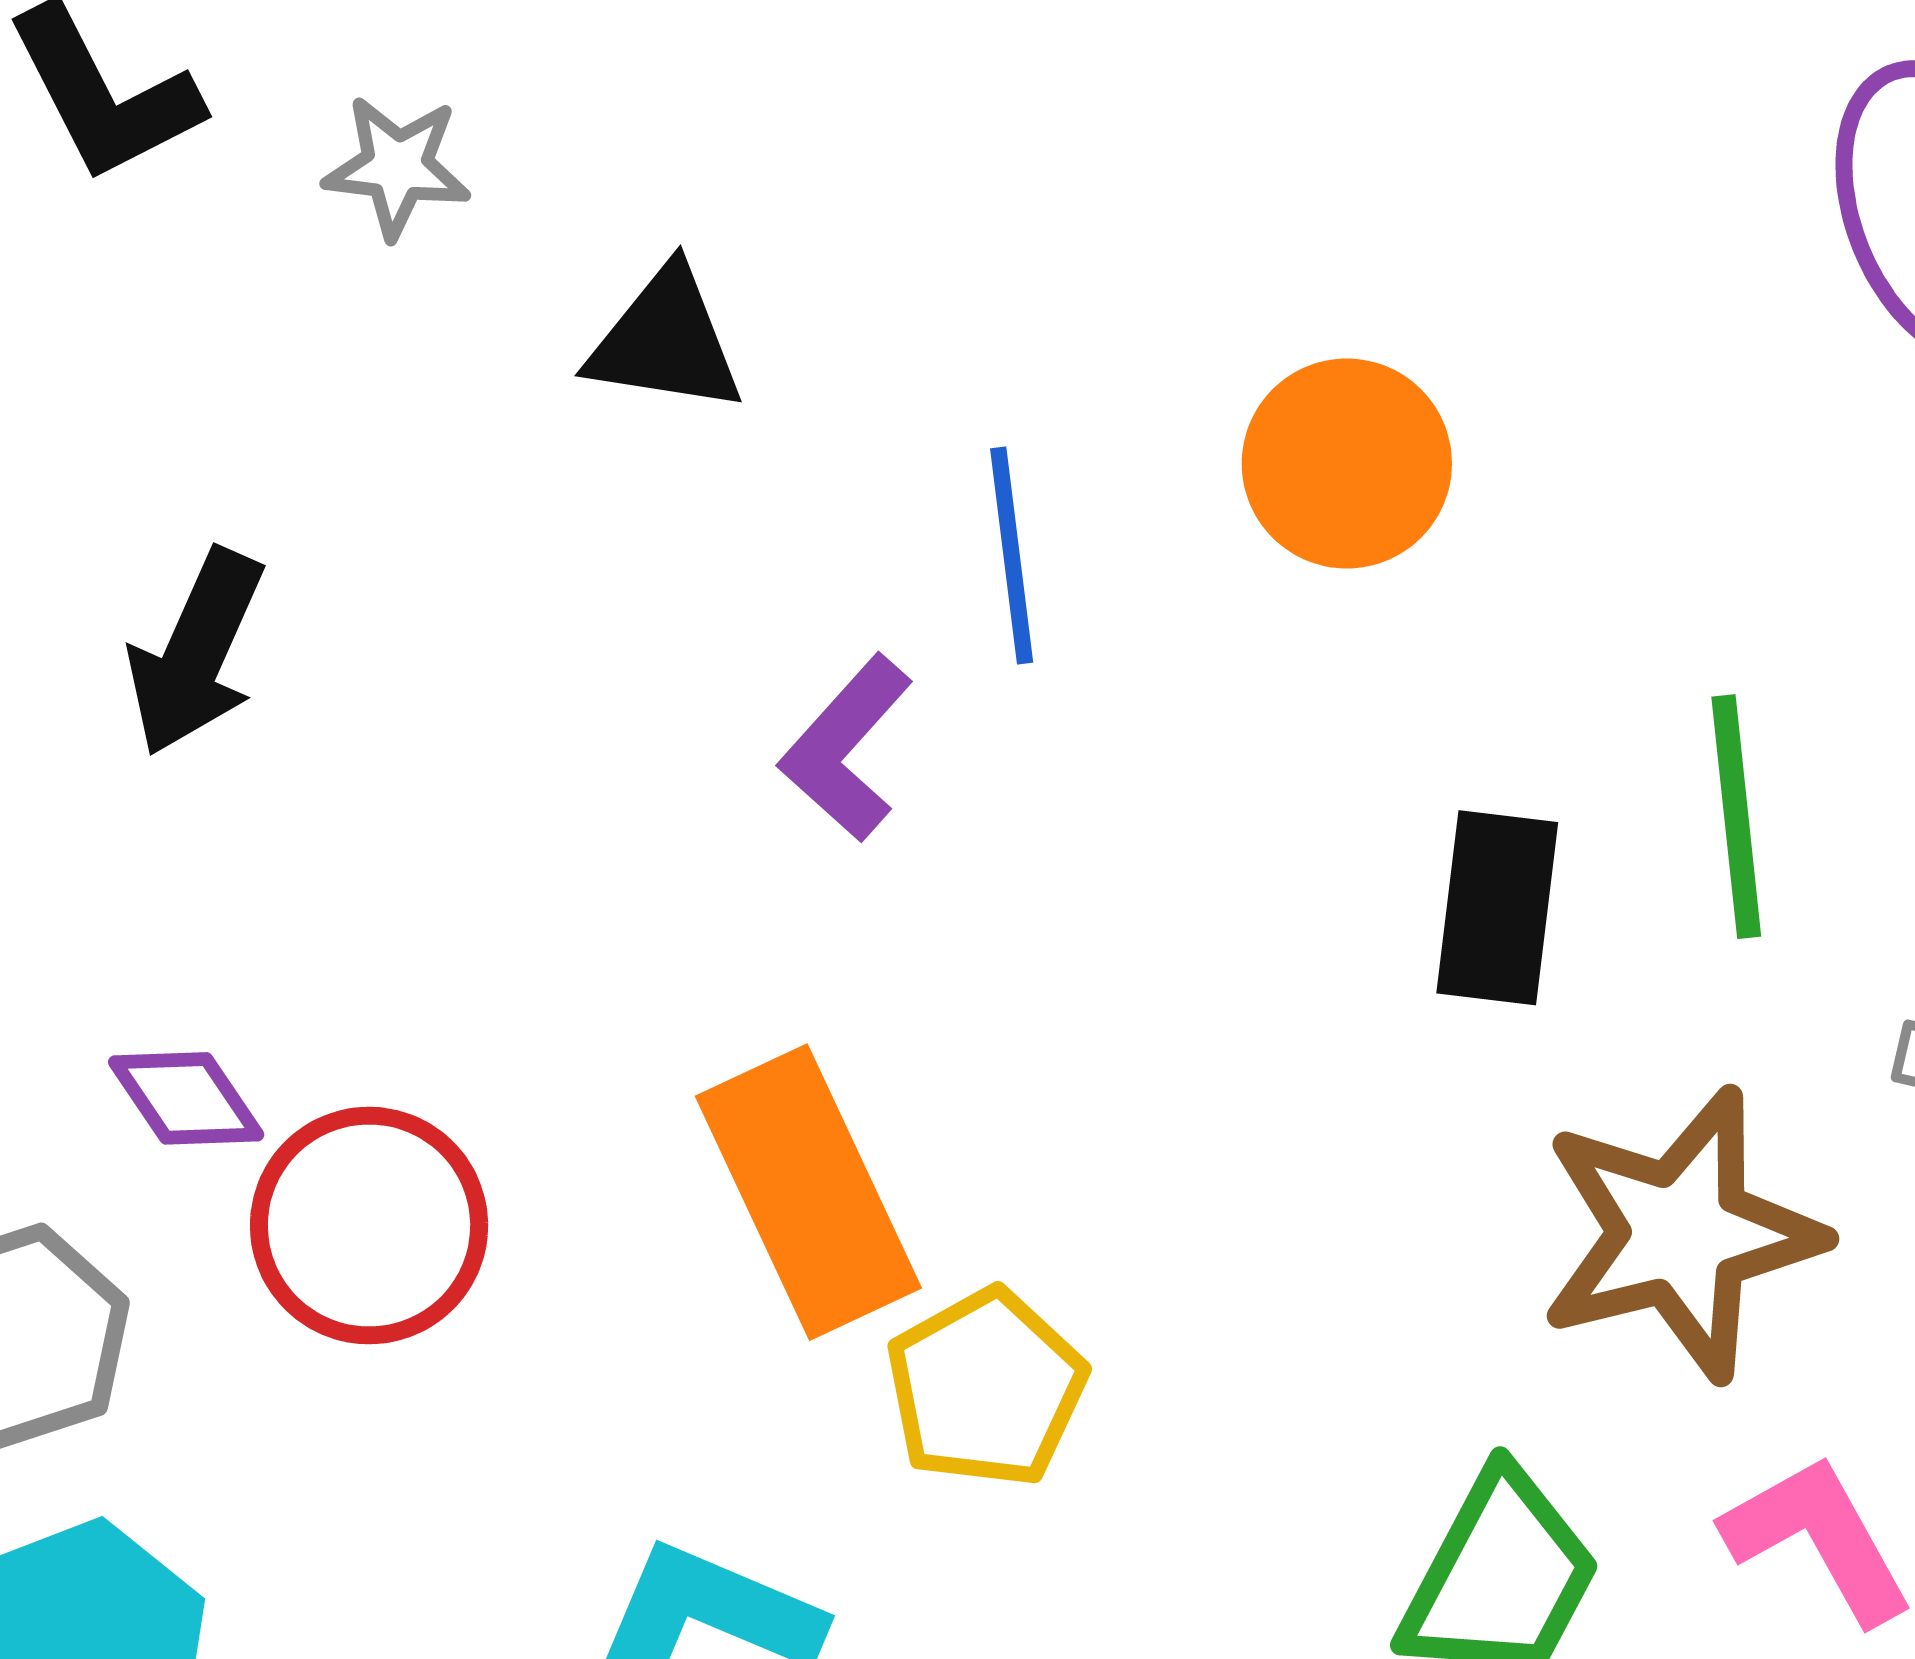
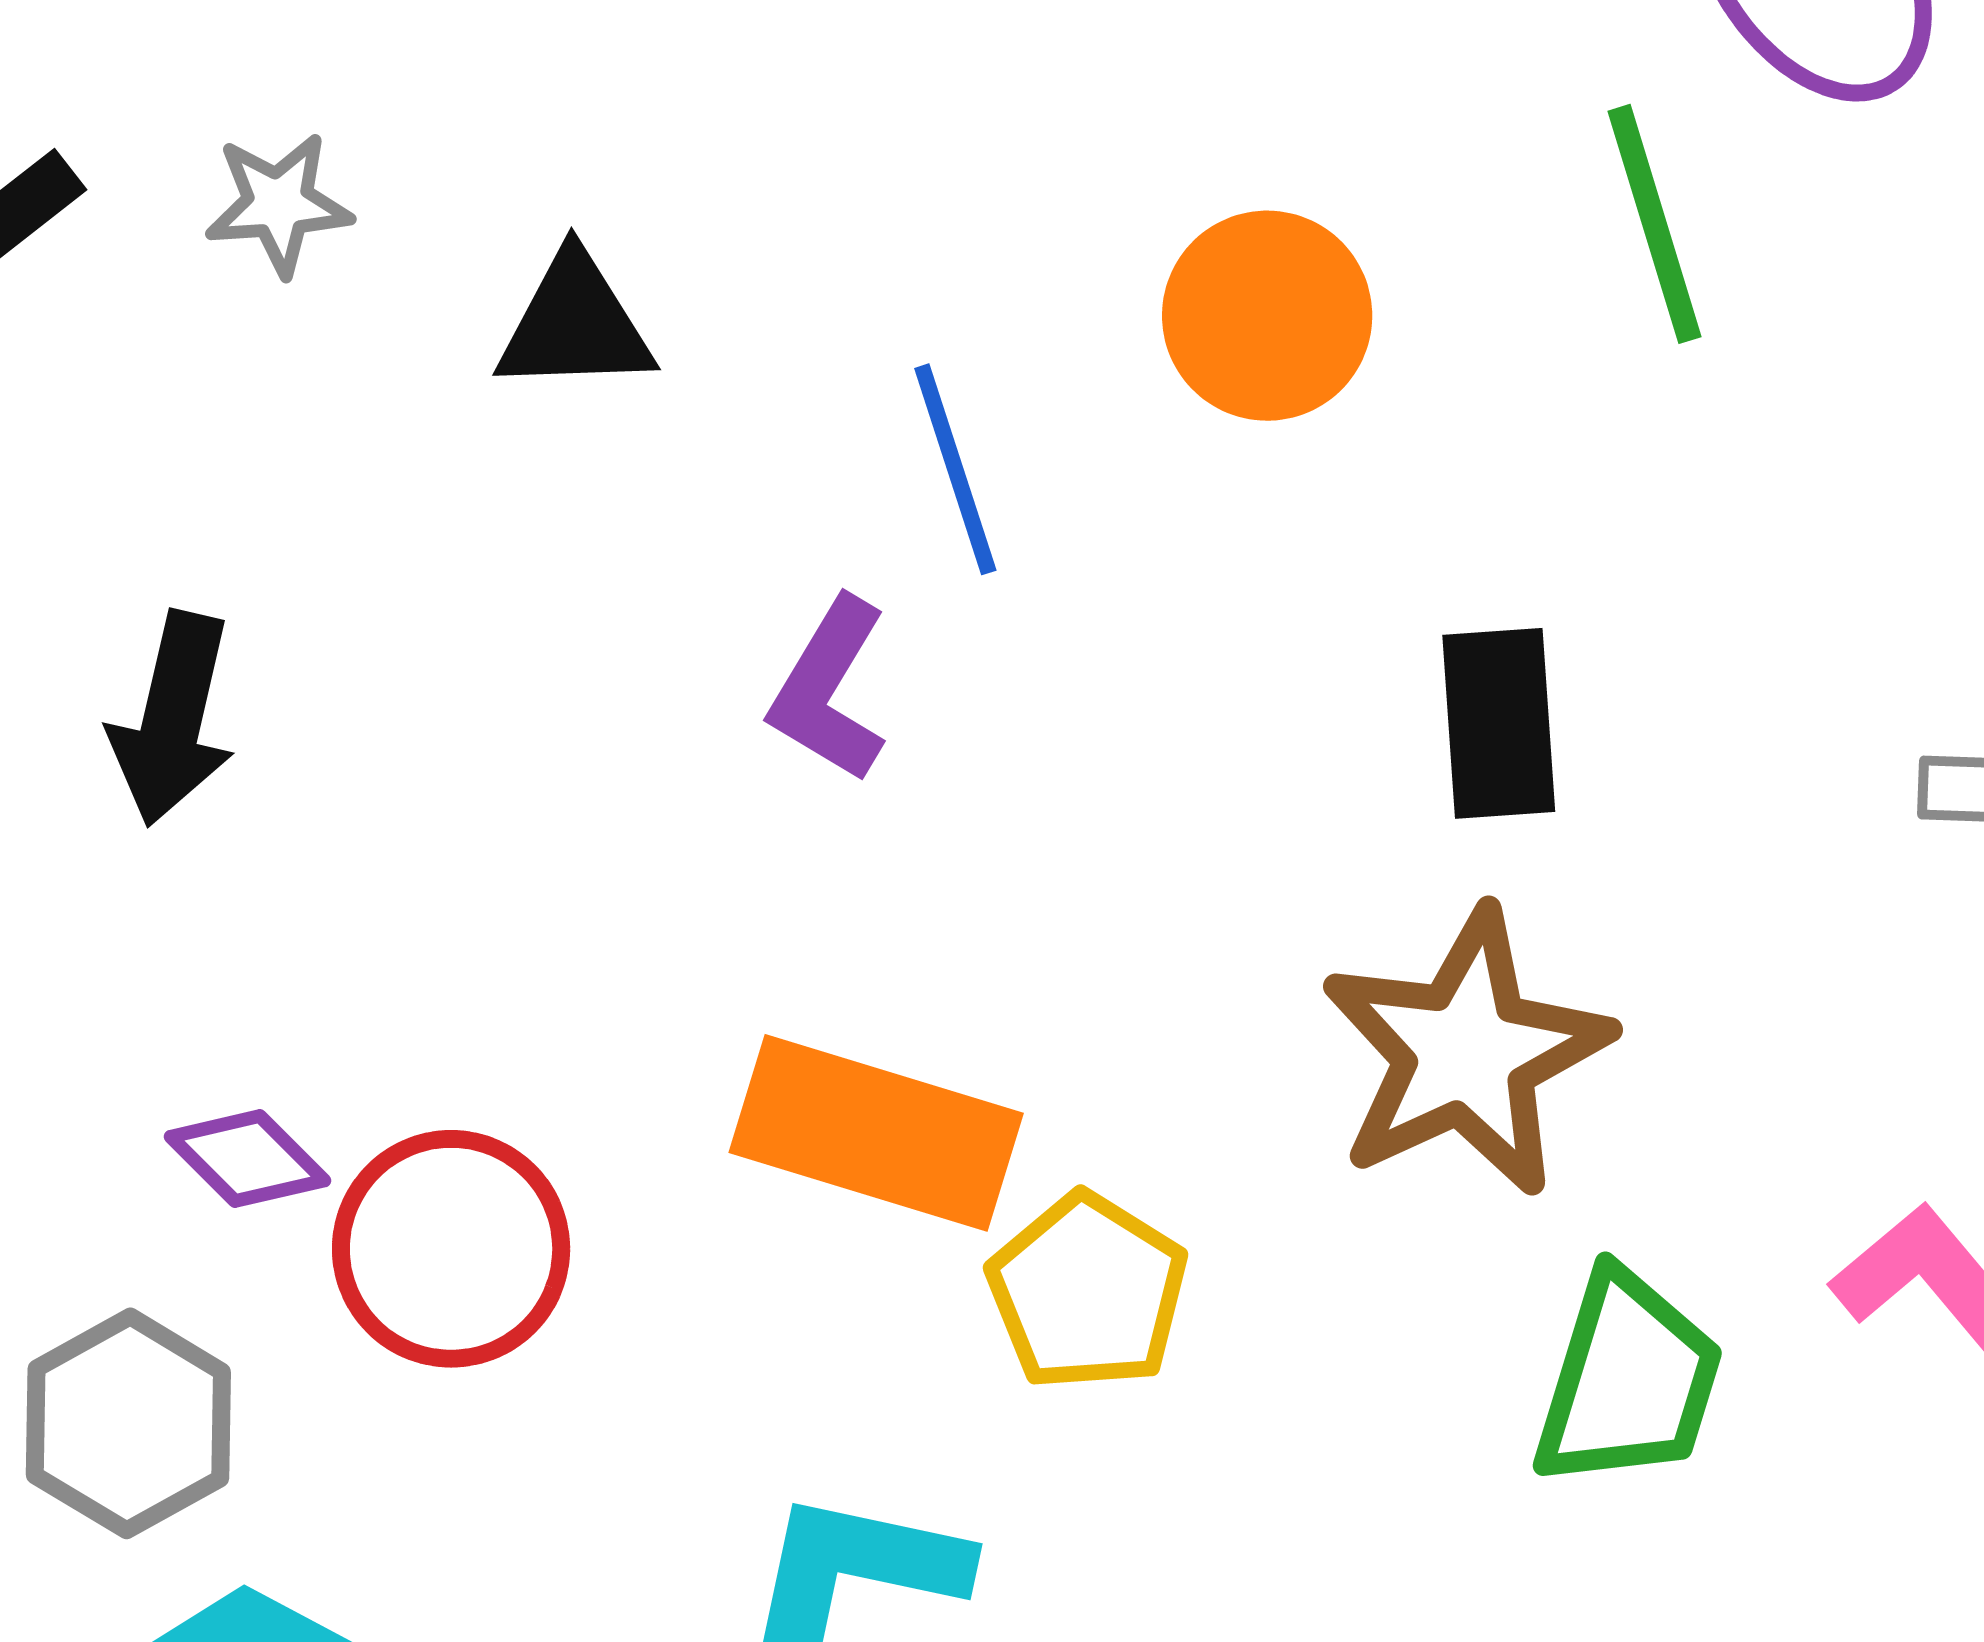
green line: (1736, 817) -> (1655, 224), moved
orange rectangle: (808, 1192) -> (876, 1133), turned -37
brown star: (1680, 1234) -> (1466, 1053), moved

